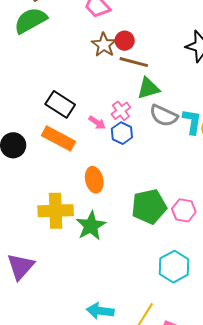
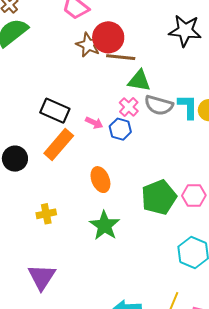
red circle: (125, 41) -> (108, 37), size x1.6
green triangle: (148, 88) -> (139, 81), turned 35
pink cross: (121, 111) -> (129, 107), moved
orange rectangle: (59, 138) -> (59, 145), turned -68
yellow cross: (56, 211) -> (46, 214), moved, size x0.6

